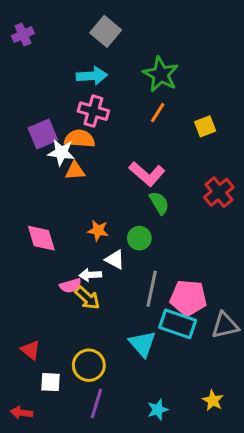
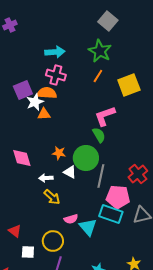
gray square: (106, 31) -> (108, 21), moved
yellow square: (205, 126) -> (129, 85), size x1.6
white star: (61, 152) -> (35, 102), turned -30
pink L-shape: (147, 174) -> (105, 116), moved, turned 120
red cross: (219, 192) -> (138, 174), moved
green circle: (139, 238) -> (86, 158), size x1.6
white arrow: (90, 275) -> (46, 178), moved
pink semicircle: (70, 286) -> (71, 219), moved
gray line: (152, 289) -> (101, 176), moved

